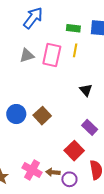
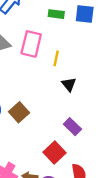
yellow line: (75, 50) -> (56, 58), moved

